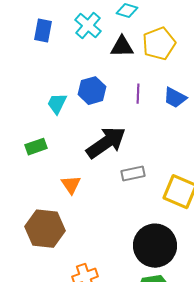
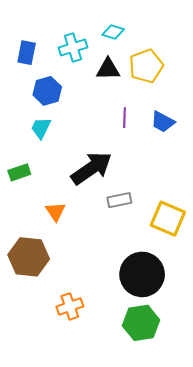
cyan cross: (88, 26) -> (73, 47), turned 32
blue hexagon: (92, 91) -> (47, 91), moved

